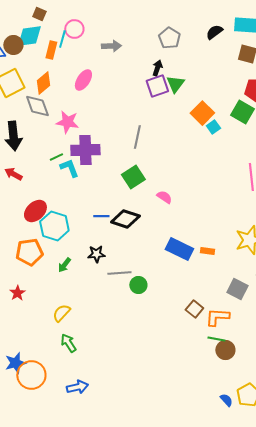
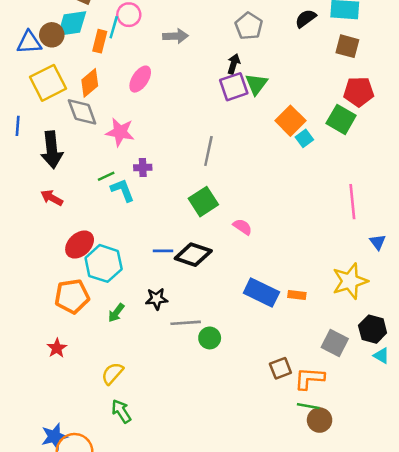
purple cross: (85, 150) -> (143, 167), size x0.5
brown square: (194, 309) -> (280, 368), turned 30

